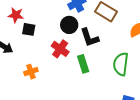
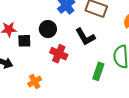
black circle: (69, 25) -> (48, 29), moved
green rectangle: (83, 64) -> (98, 71), moved, turned 48

